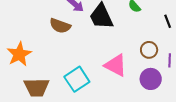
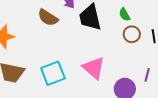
brown circle: (149, 50) -> (132, 34), moved

